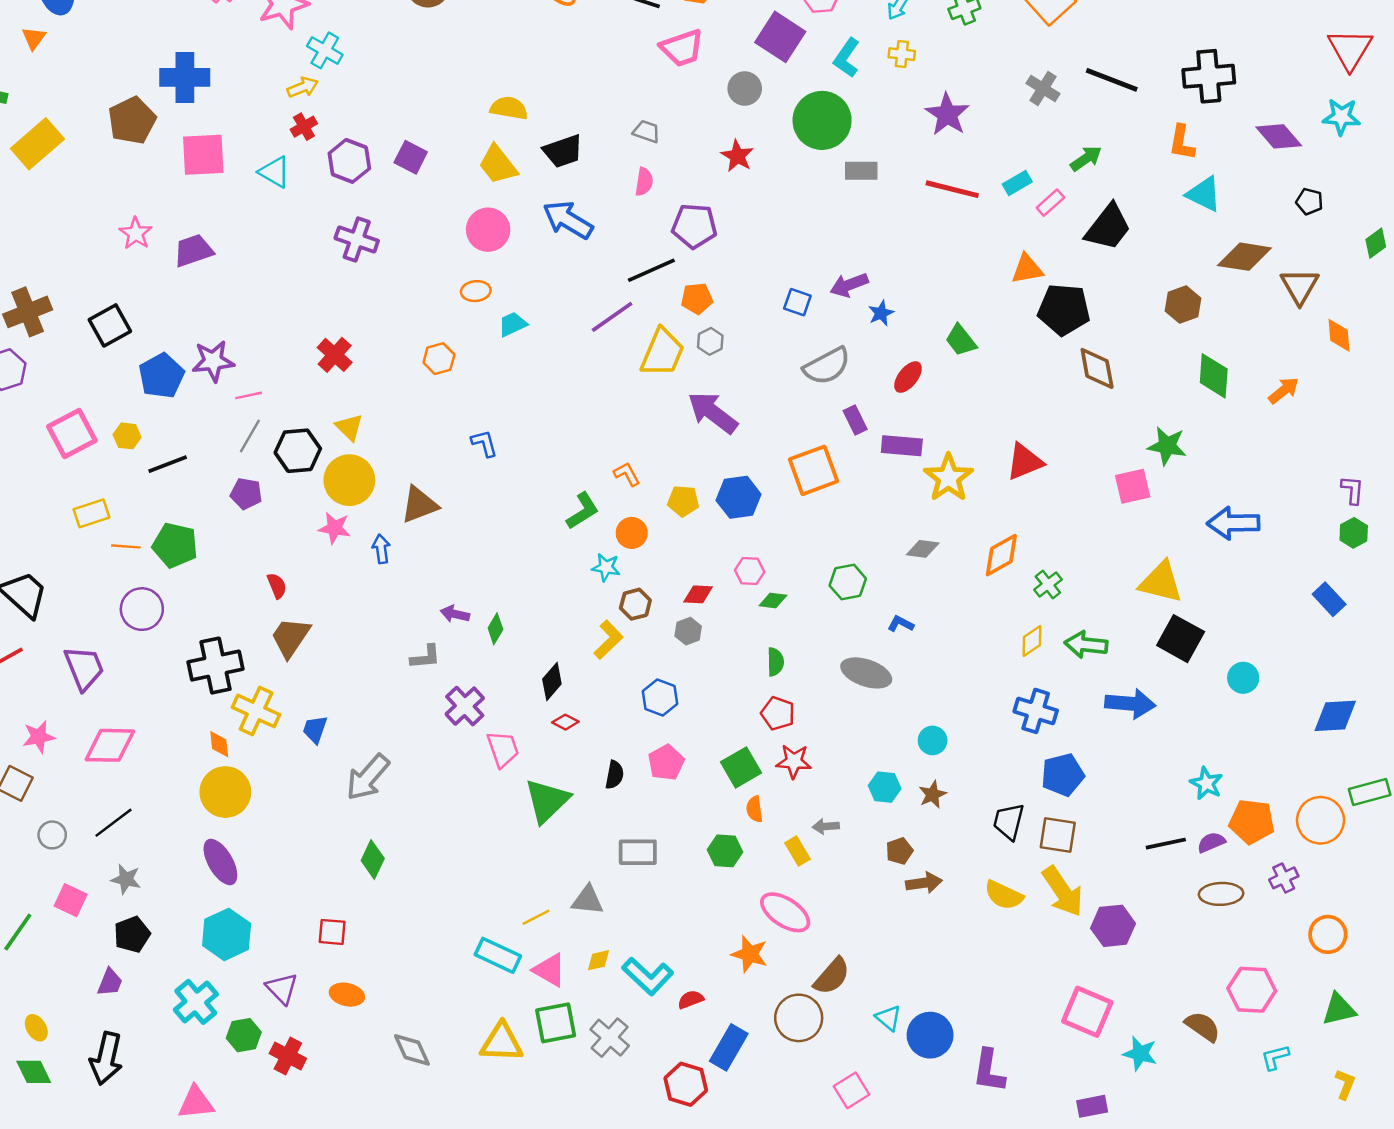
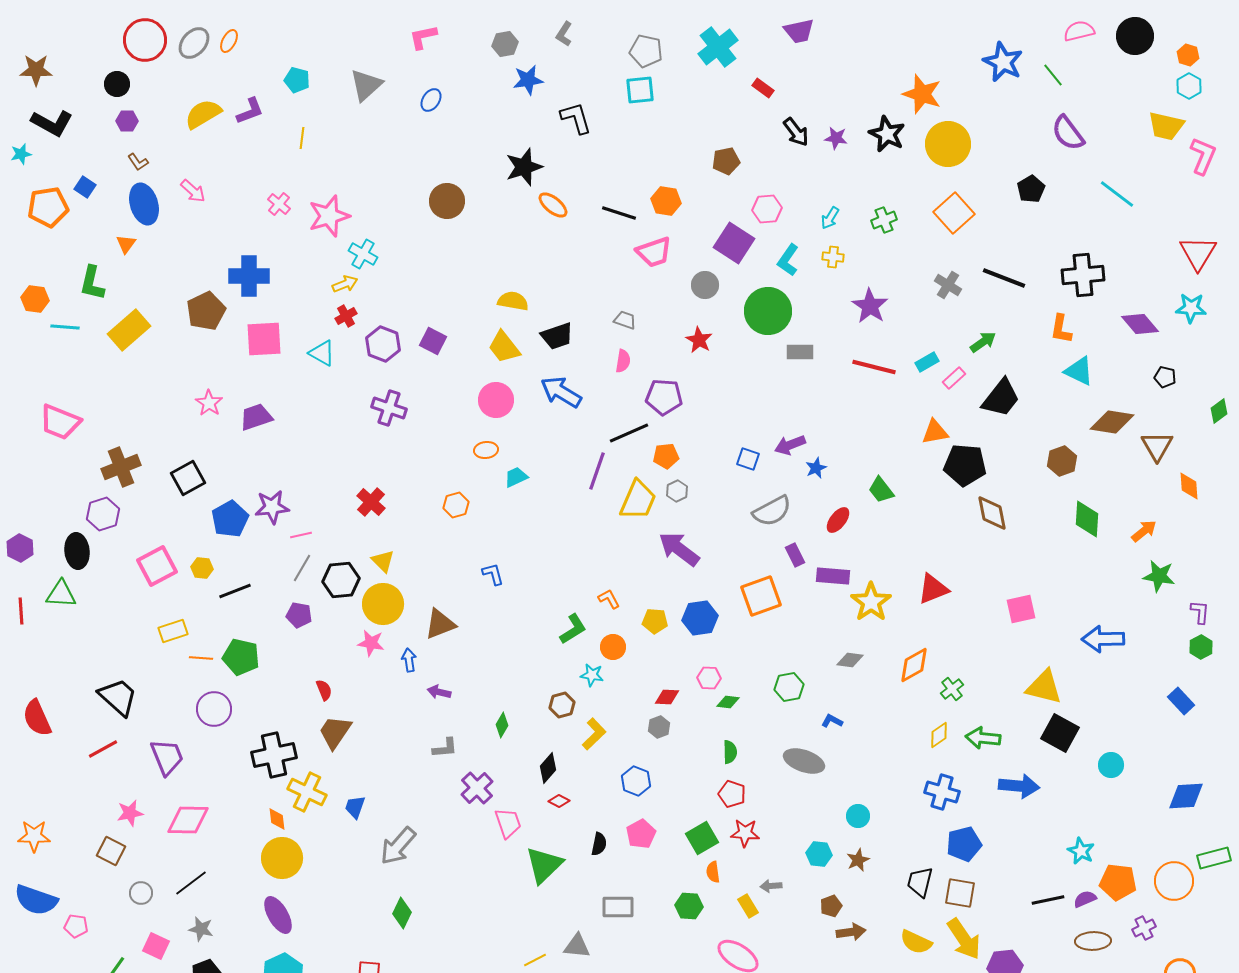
purple line: (612, 317) -> (597, 471), turned -36
green star: (1167, 446) -> (1159, 576), moved
brown hexagon: (635, 604) -> (562, 705), moved
purple arrow: (455, 614) -> (439, 692), moved

